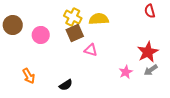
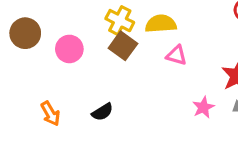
brown square: (75, 33) -> (123, 46), turned -30
pink triangle: (91, 50) -> (177, 55), moved
black semicircle: (66, 85) -> (102, 112), moved

